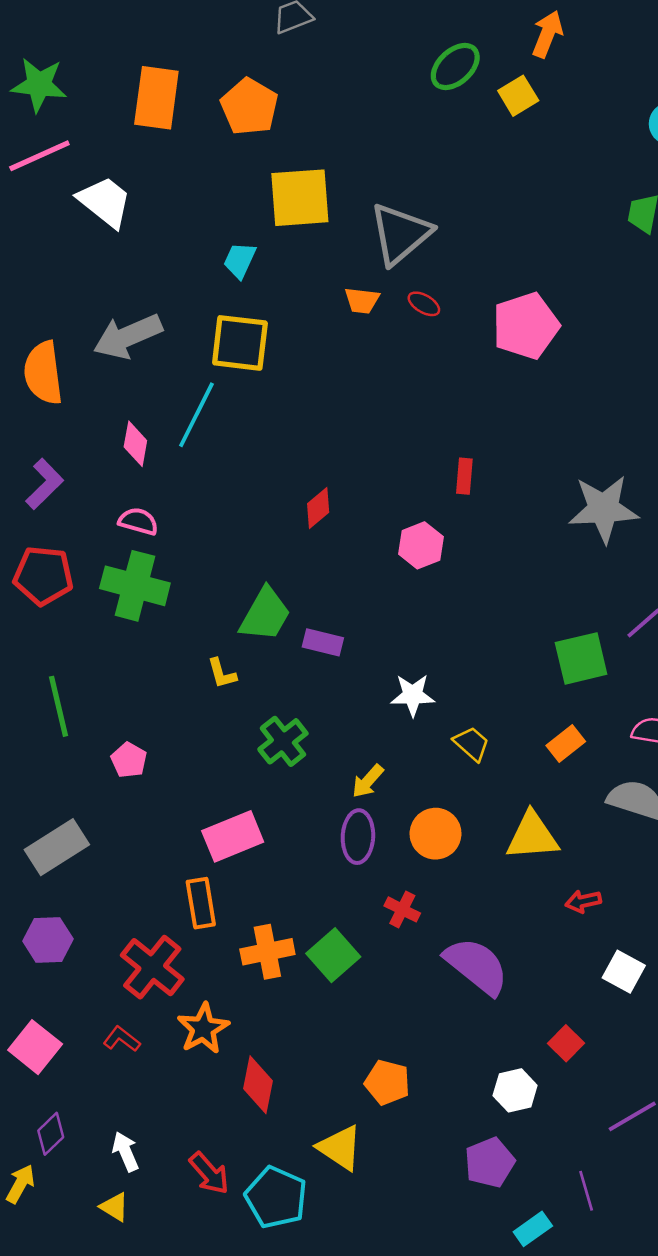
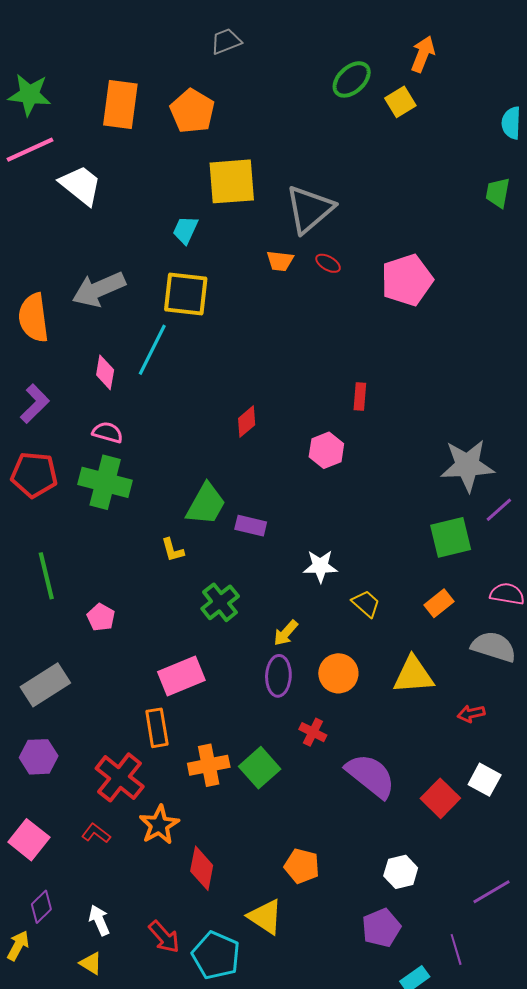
gray star: (604, 509) -> (467, 465), moved
red arrow: (583, 901) -> (471, 714), moved
red square: (566, 1043) -> (440, 798), moved, size x1.4

